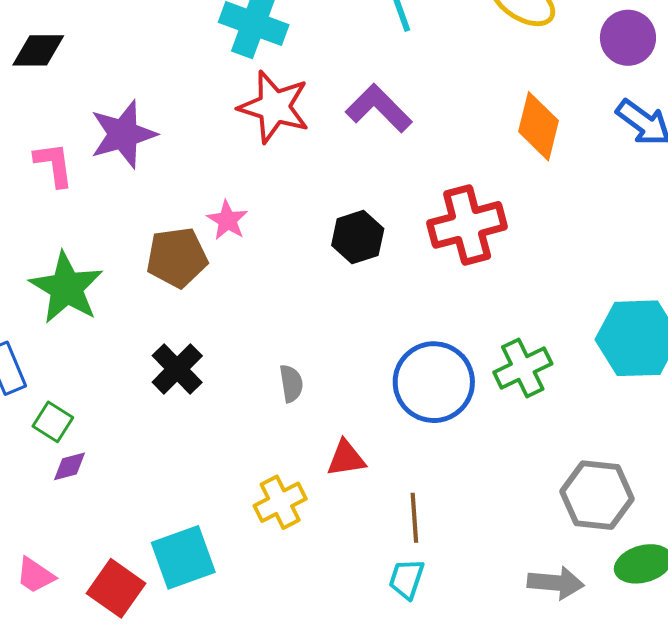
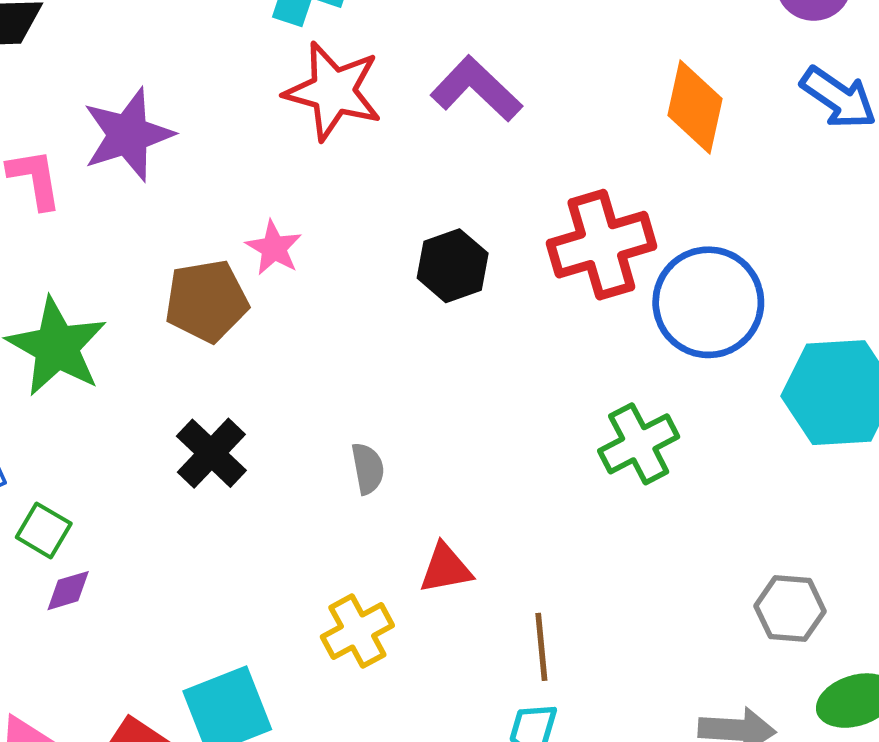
green cross: (523, 368) -> (639, 444), moved
blue circle: (434, 382) -> (708, 302), moved
gray hexagon: (597, 495) -> (790, 609), size x0.7

